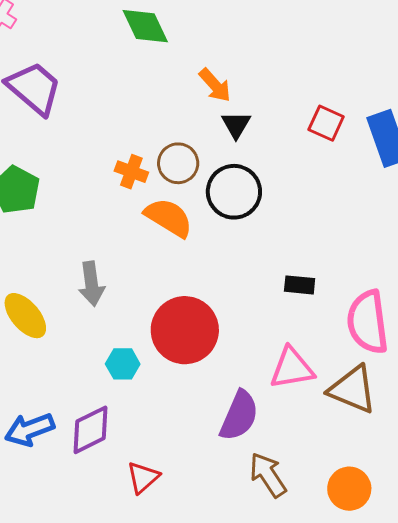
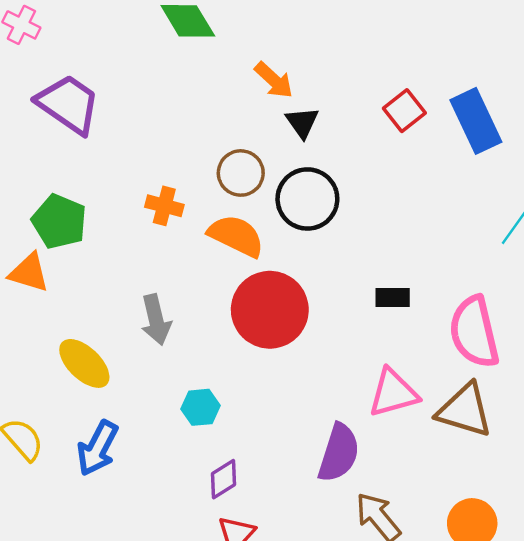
red square: (326, 123) -> (404, 111), turned 33
orange cross: (131, 172) -> (164, 206), moved
red circle: (185, 330) -> (270, 310), moved
blue arrow: (30, 430) -> (98, 448), moved, turned -36
purple diamond: (91, 430) -> (224, 479), moved, size x0.7

